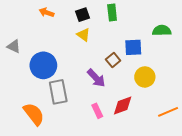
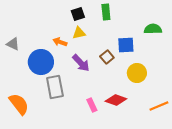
orange arrow: (47, 12) -> (60, 42), moved
yellow triangle: (84, 35) -> (79, 33), turned -48
purple arrow: (96, 78) -> (81, 63), moved
red diamond: (123, 106) -> (116, 100), turned 40
orange semicircle: (34, 114) -> (19, 104), moved

